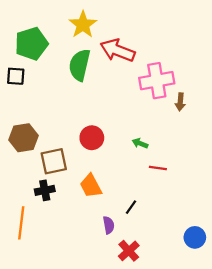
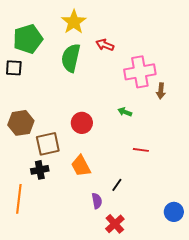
red arrow: (118, 50) -> (105, 45), size x0.6
green arrow: (140, 143) -> (125, 112), moved

